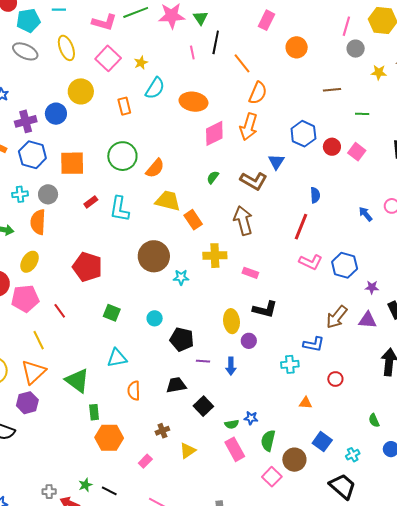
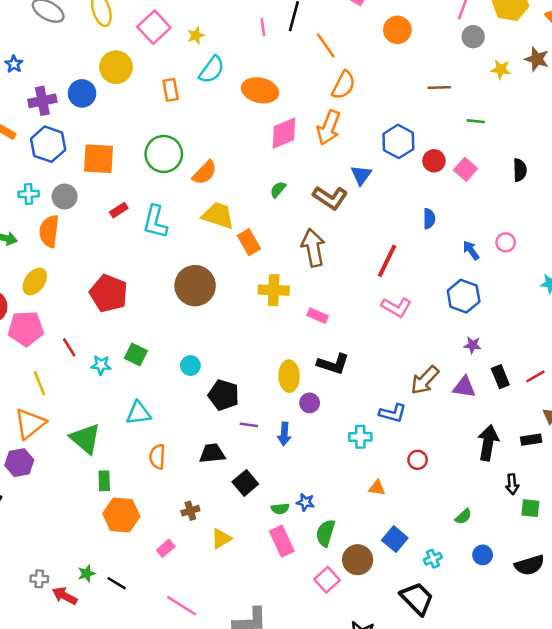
blue semicircle: (315, 195) -> (429, 219), moved
blue hexagon: (345, 265) -> (464, 296), moved
cyan star: (181, 277) -> (101, 365), moved
green semicircle: (374, 420) -> (463, 517), turned -112

